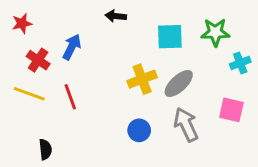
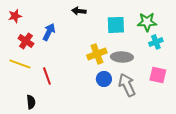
cyan cross: (240, 63) -> (156, 42), moved
gray ellipse: (179, 83) -> (122, 57), turned 45
red line: (70, 97) -> (47, 76), moved
blue circle: (139, 130) -> (104, 79), moved

